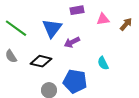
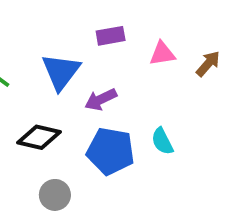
blue pentagon: (75, 81) -> (111, 151), moved

